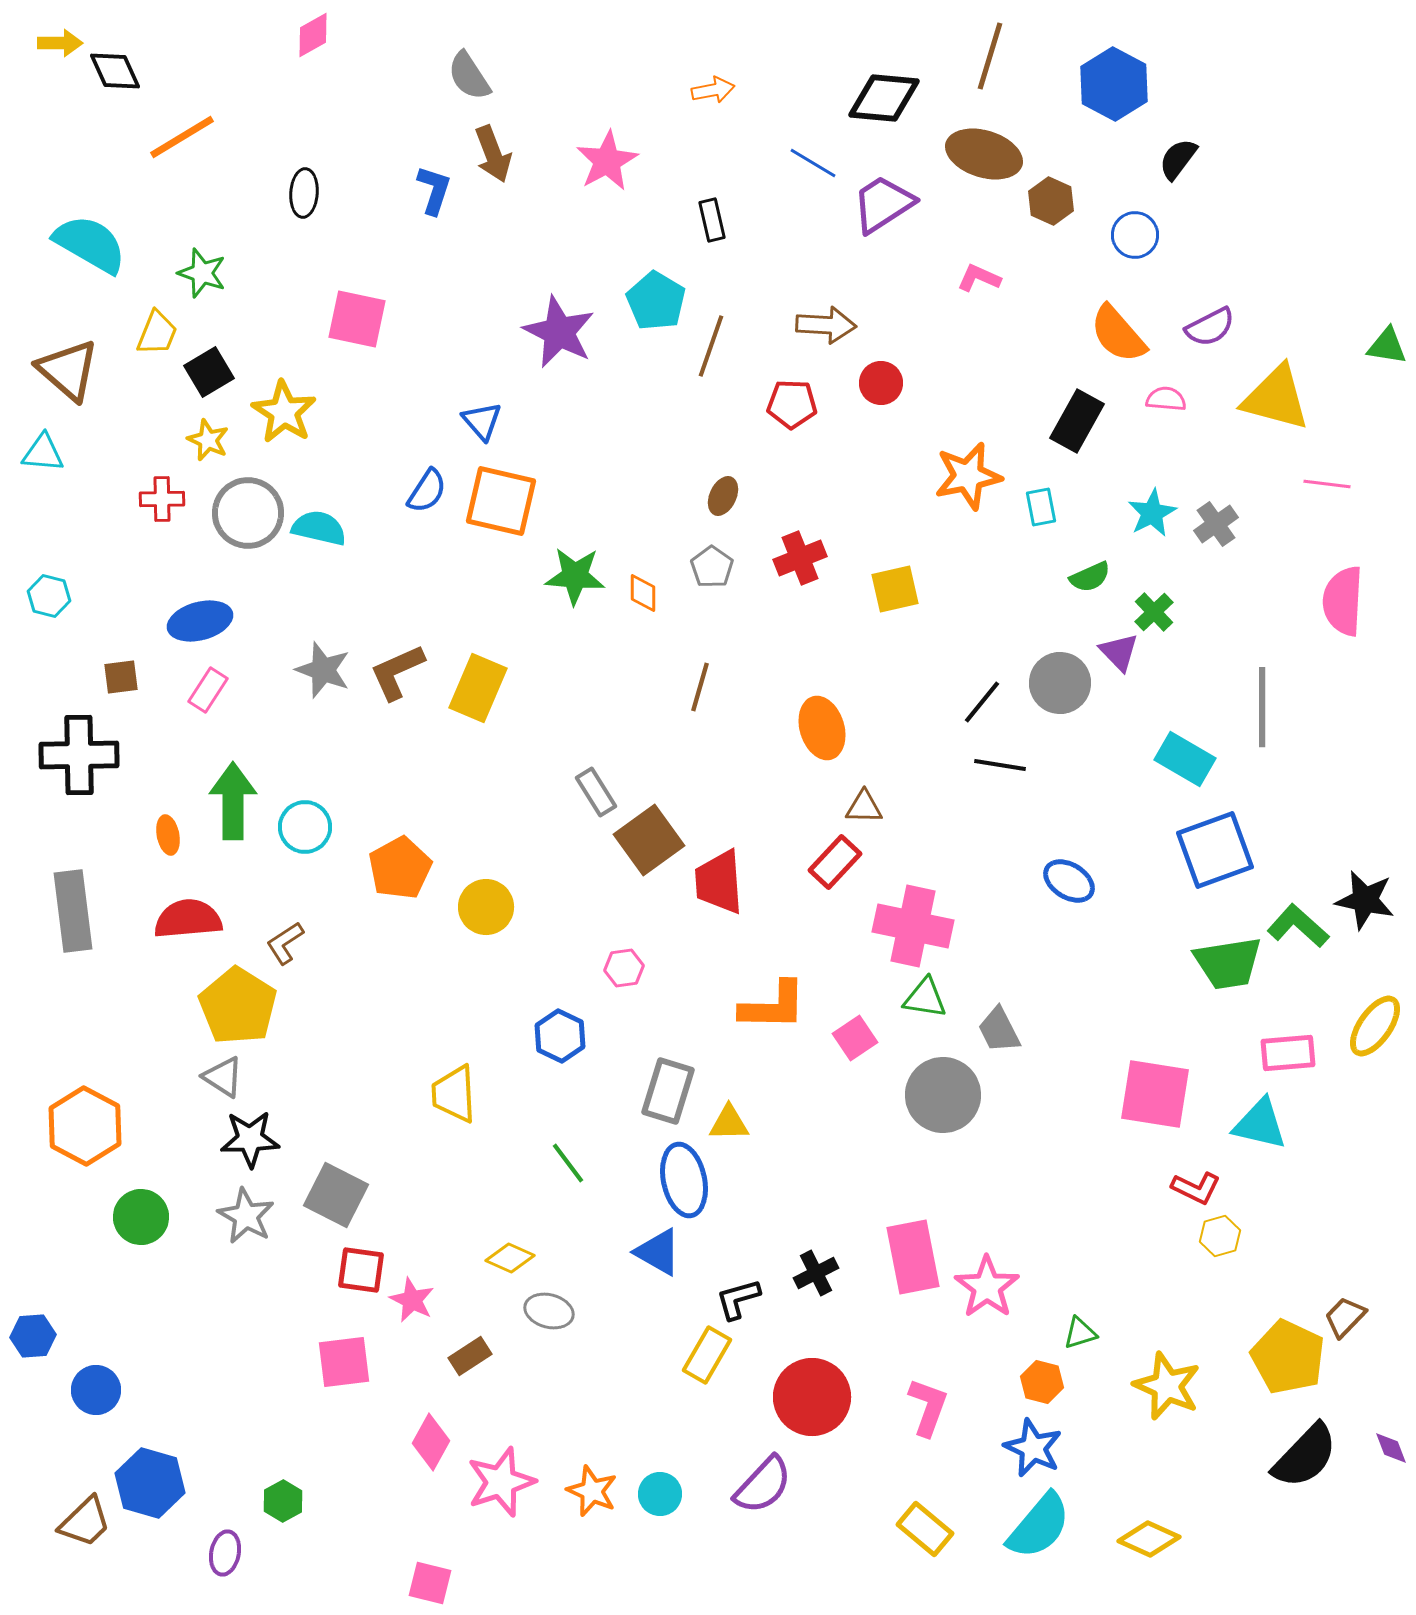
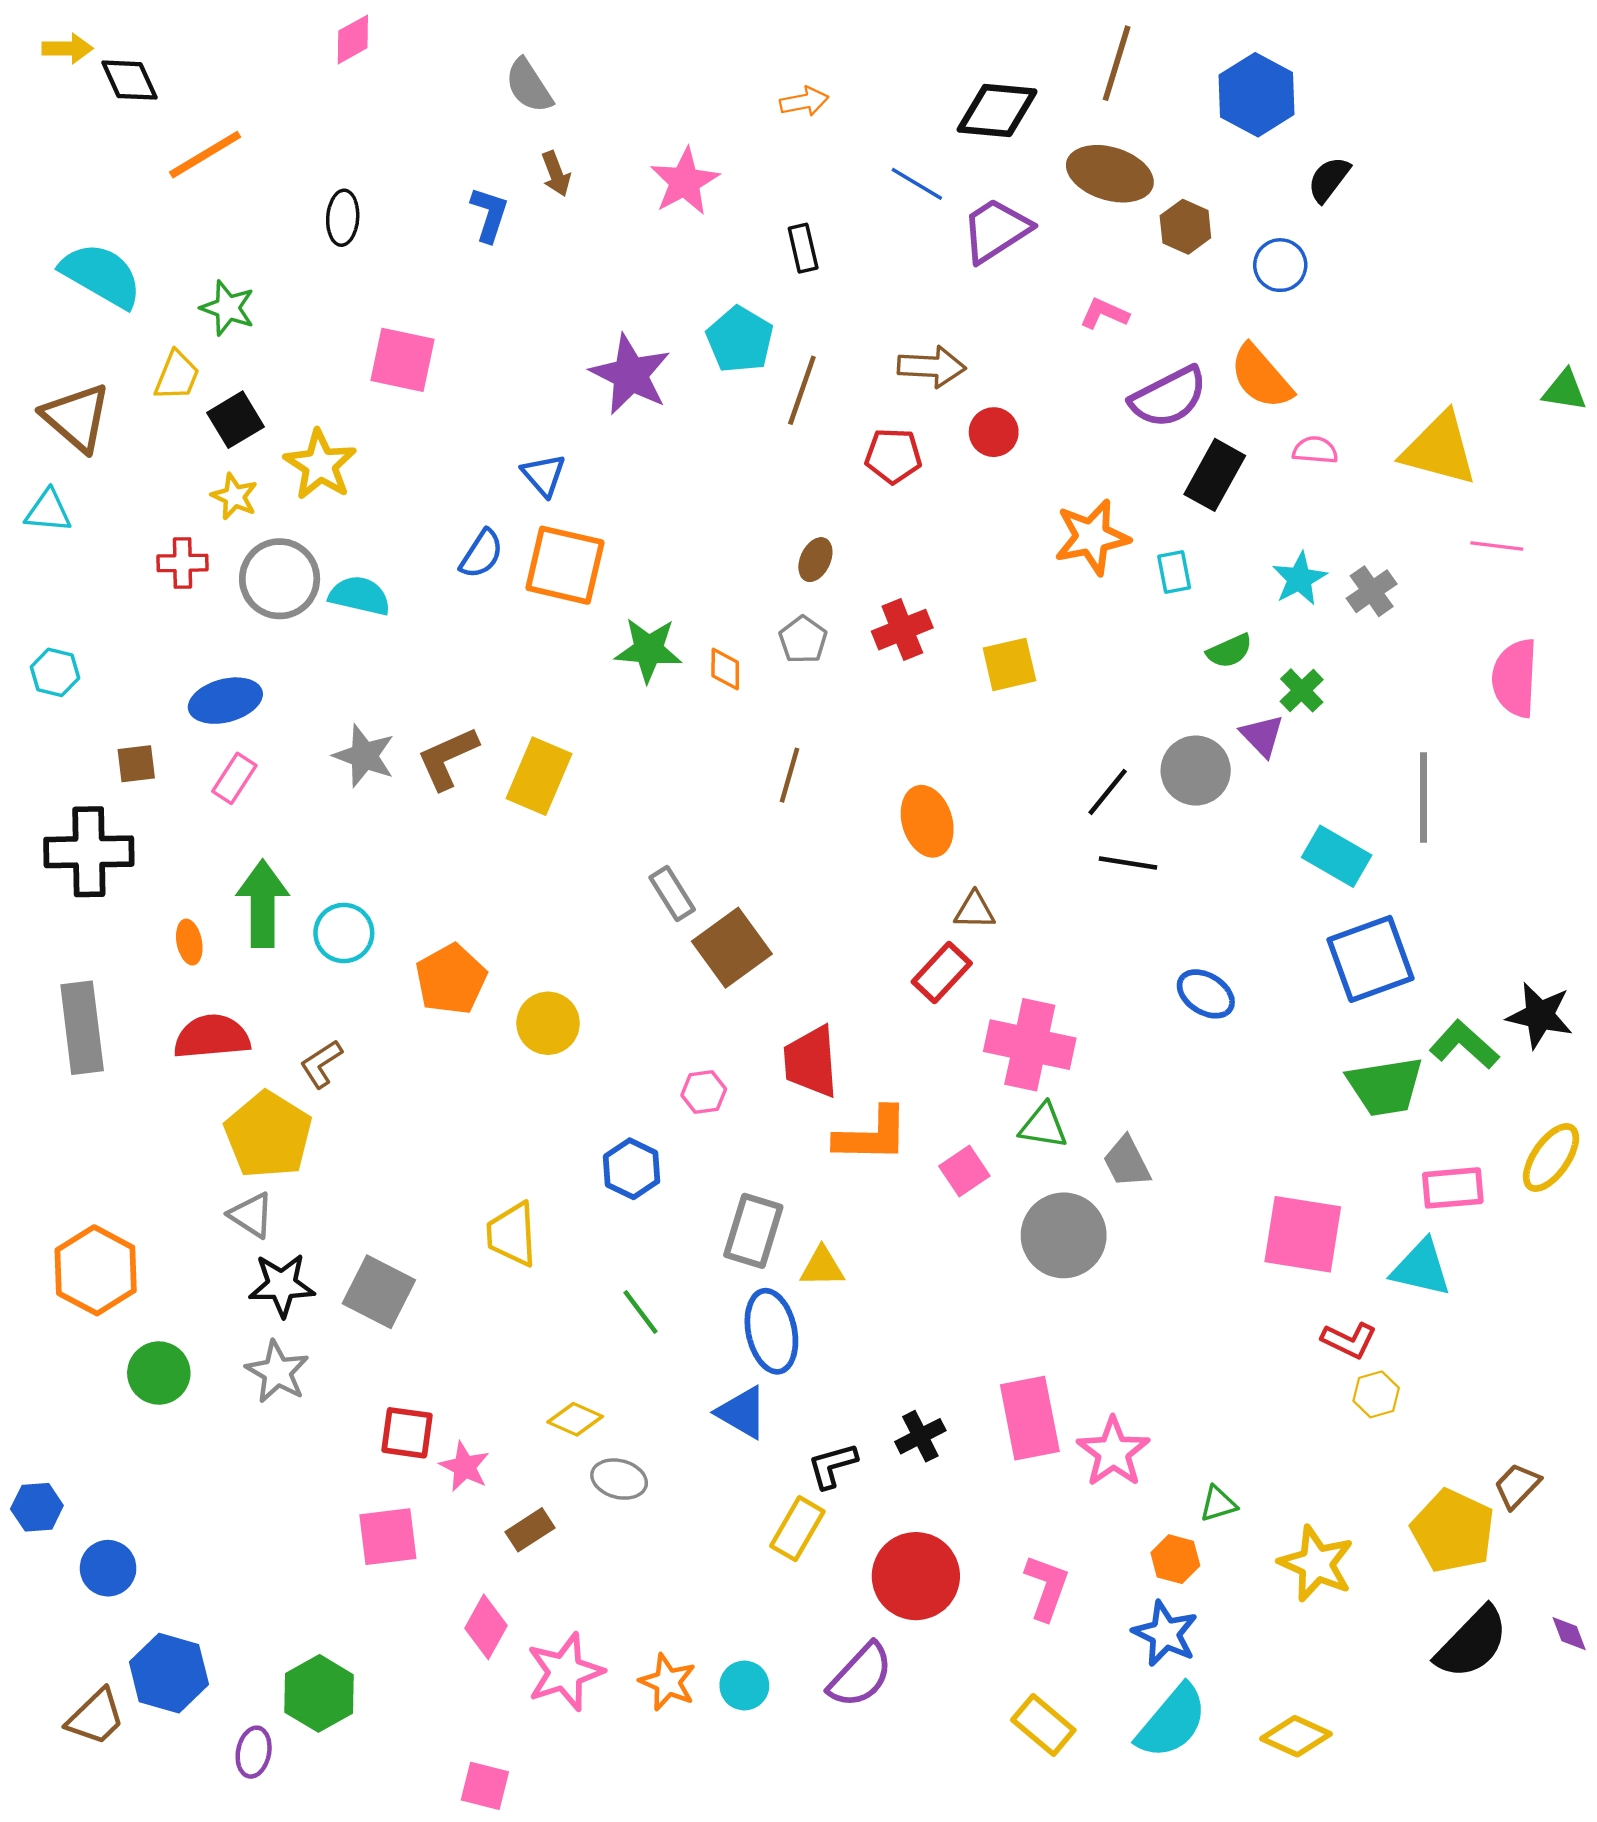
brown arrow: (493, 154) -> (556, 174), size x0.7
purple semicircle: (1210, 327) -> (1169, 397), moved, size x1.4
red trapezoid: (719, 882) -> (811, 1062), moved
gray square: (336, 1195) -> (379, 1292), moved
green hexagon: (283, 1501) -> (319, 1693), size x1.6

